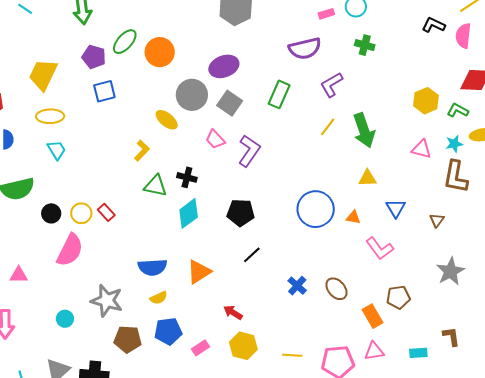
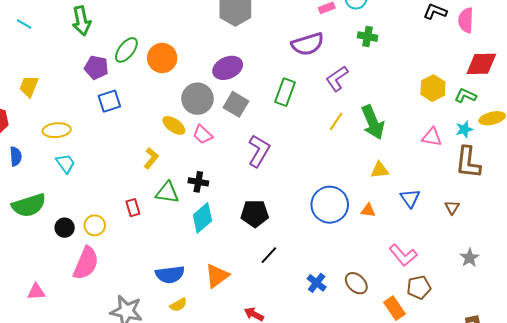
yellow trapezoid: (43, 75) -> (29, 86), moved, size x0.7
pink trapezoid: (215, 139) -> (203, 135), moved
red rectangle: (106, 212) -> (133, 208), moved, turned 30
pink L-shape: (380, 248) -> (403, 255), moved
gray star: (451, 271) -> (470, 258), size x0.7

